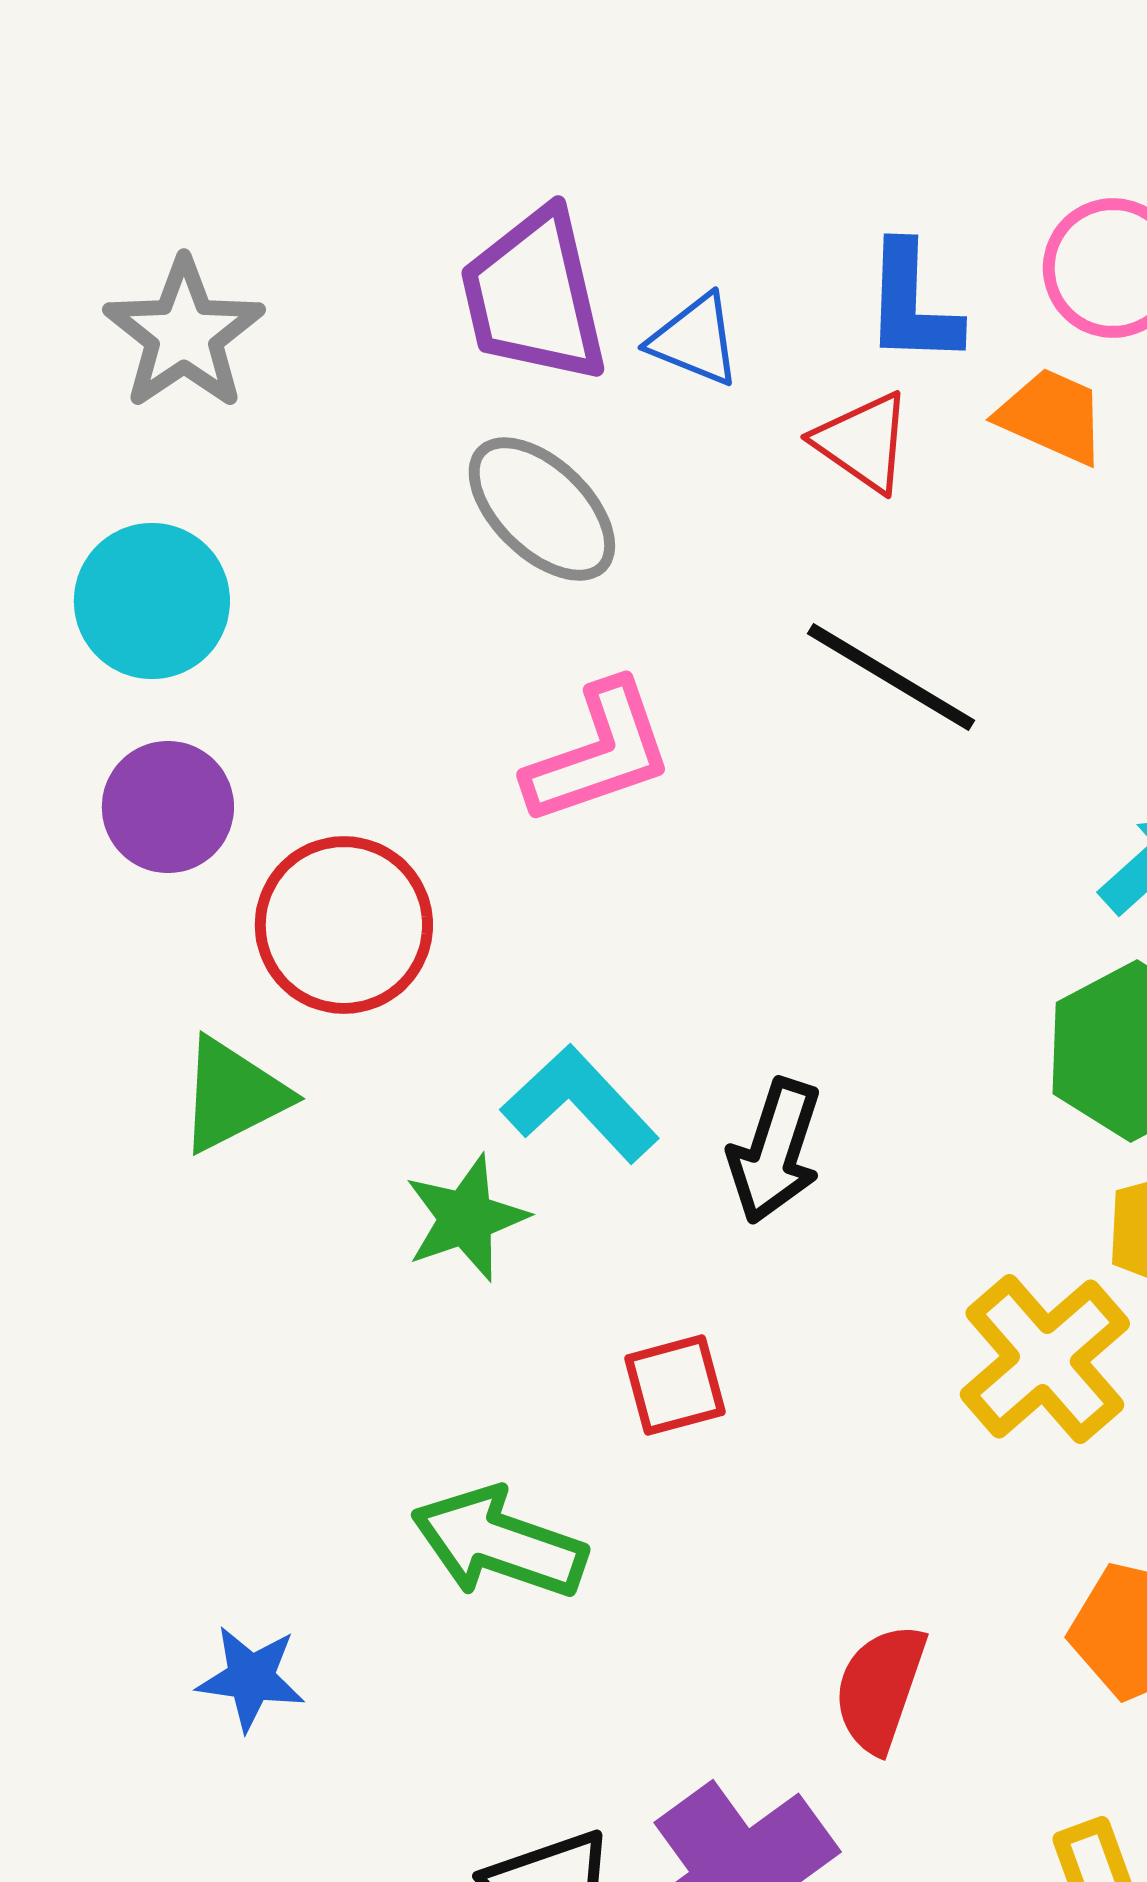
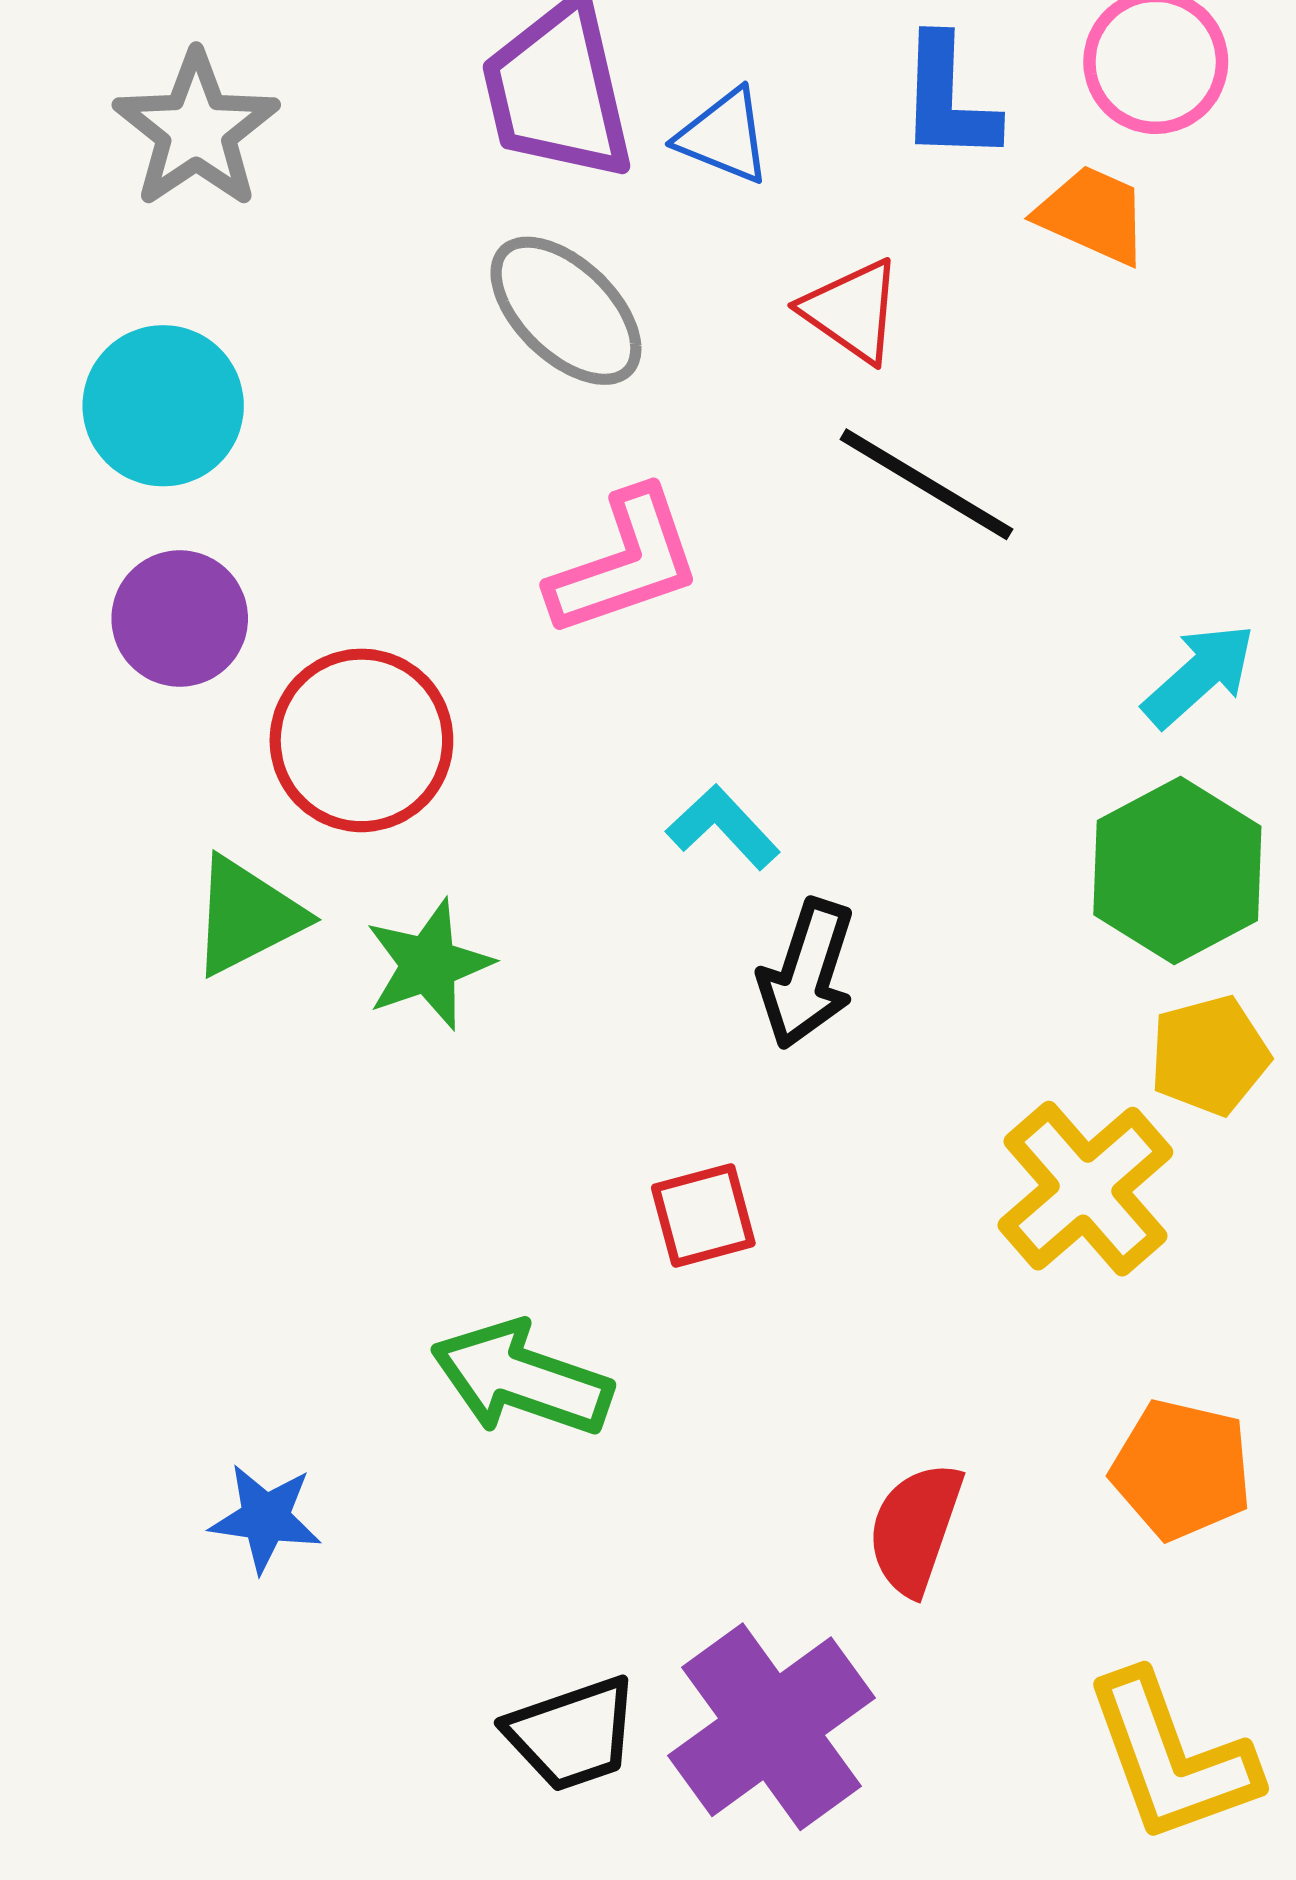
red triangle: (863, 442) -> (852, 311), moved
cyan L-shape: (580, 1104) -> (723, 827), moved, size x0.7
green star: (466, 1218) -> (429, 965), moved

